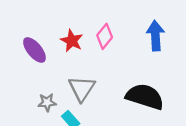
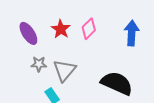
gray star: (47, 102) -> (39, 64), moved

